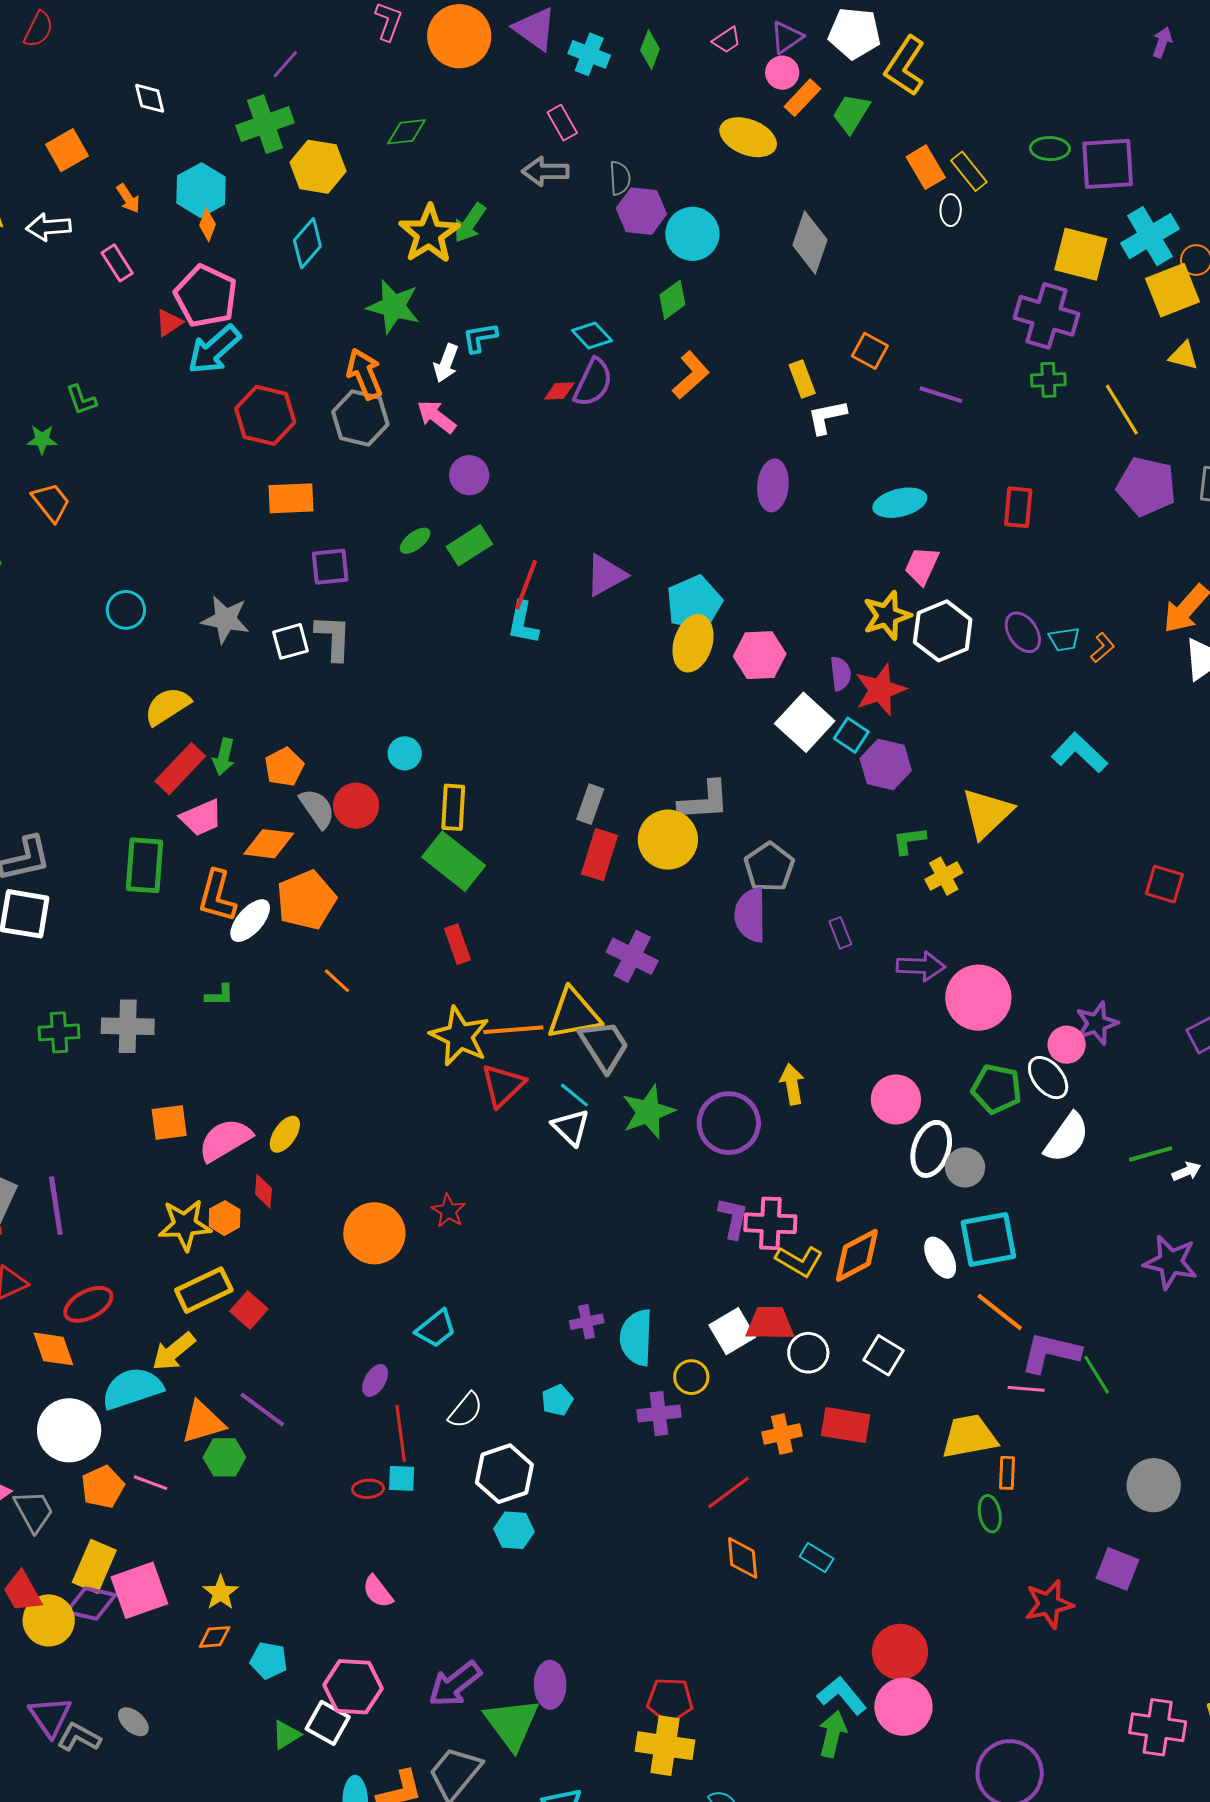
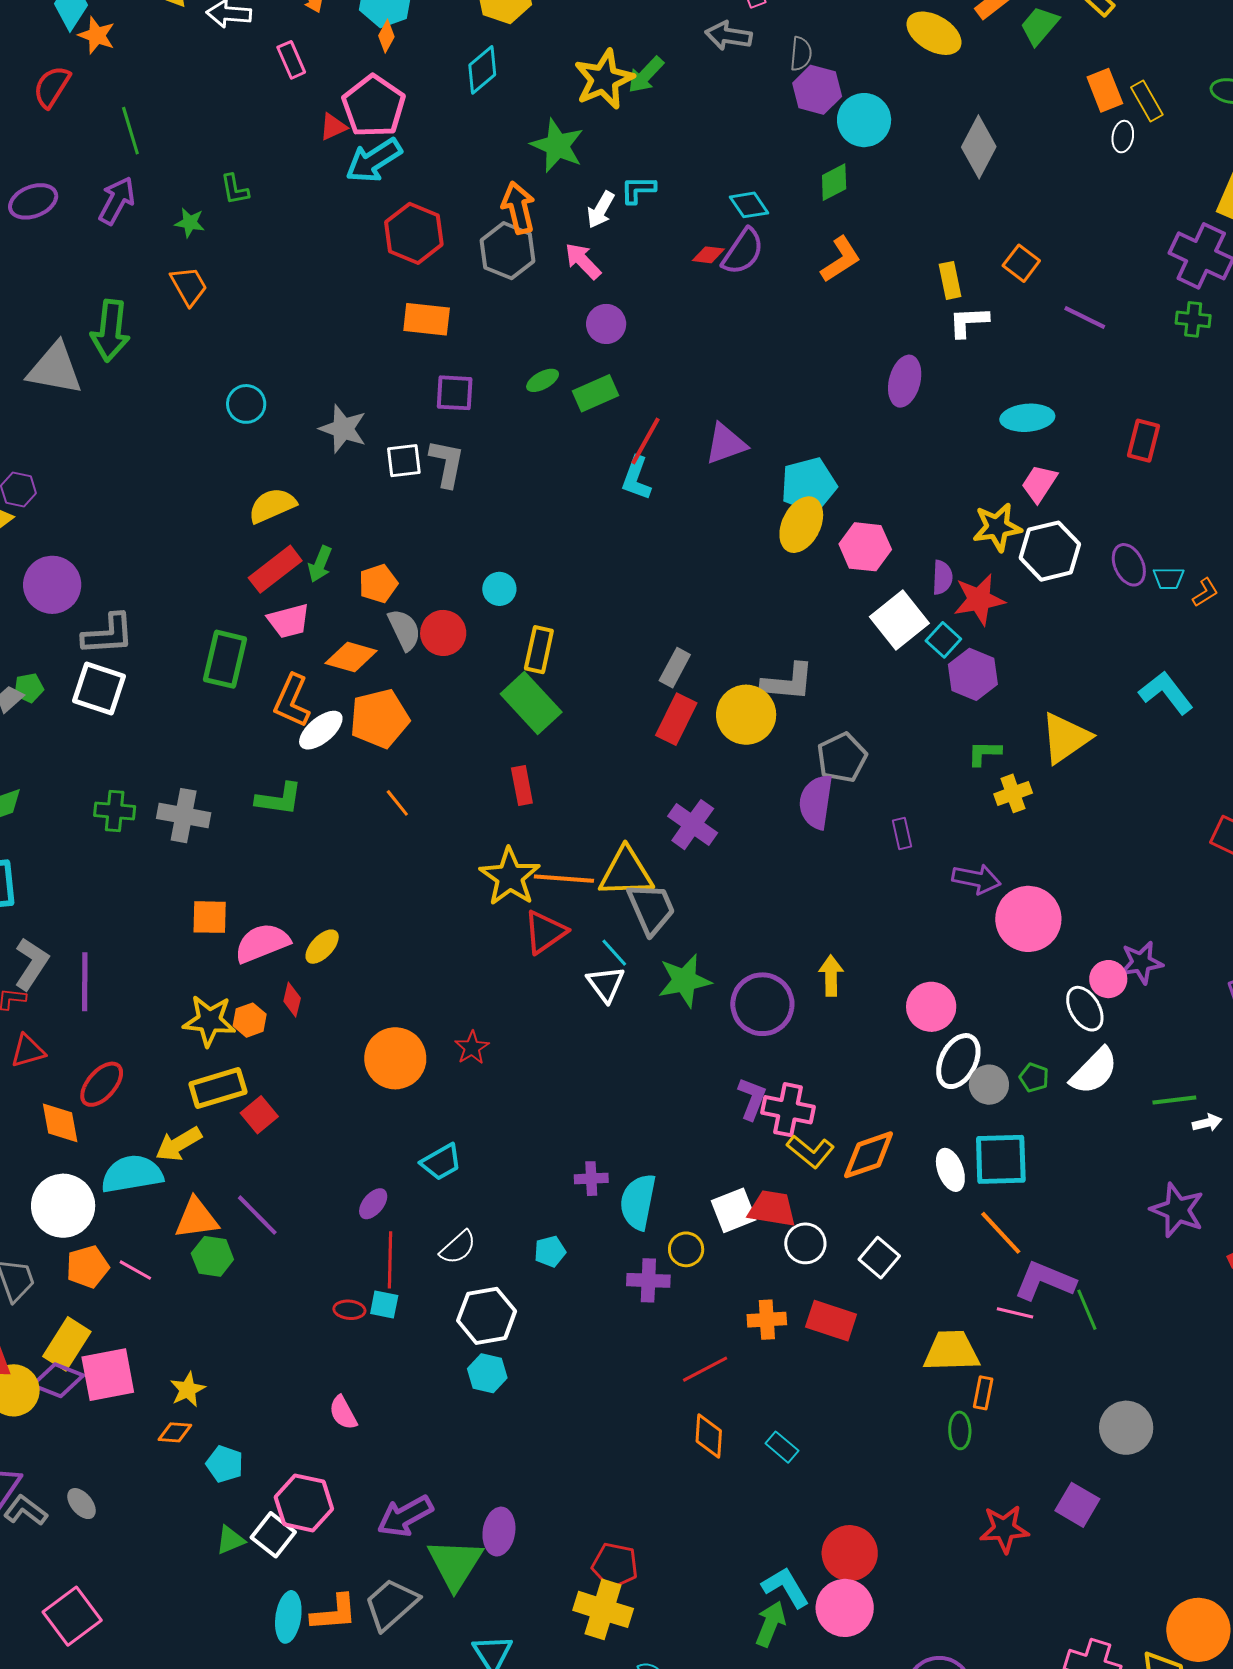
green L-shape: (219, 995) -> (279, 799), size x1.6
green pentagon: (997, 1089) -> (1034, 1077), moved, size x0.6
red ellipse: (88, 1304) -> (102, 1084), turned -30

